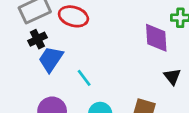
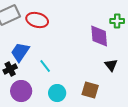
black cross: (37, 39) -> (10, 69), moved

